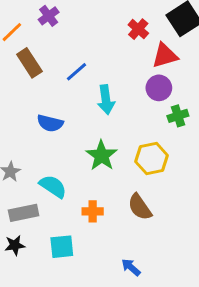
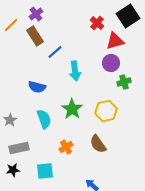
brown rectangle: (29, 63) -> (35, 36), moved
cyan semicircle: (53, 186) -> (44, 119), moved, turned 36
orange cross: (93, 211) -> (66, 147), turned -32

